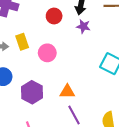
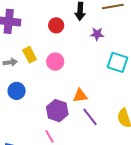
purple star: (83, 26) -> (97, 34), moved
purple hexagon: (32, 92) -> (57, 111), moved

